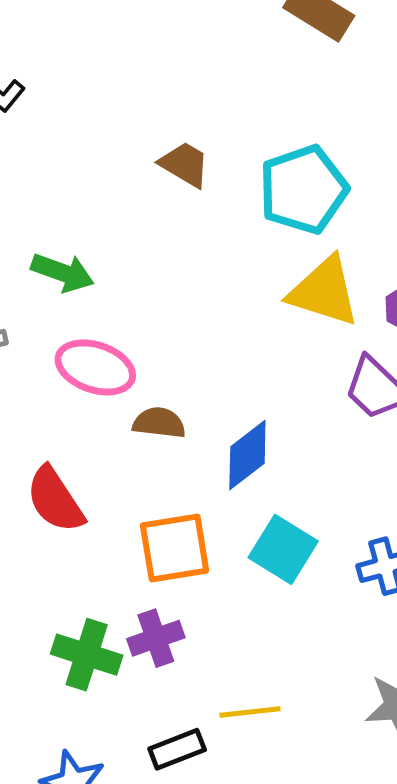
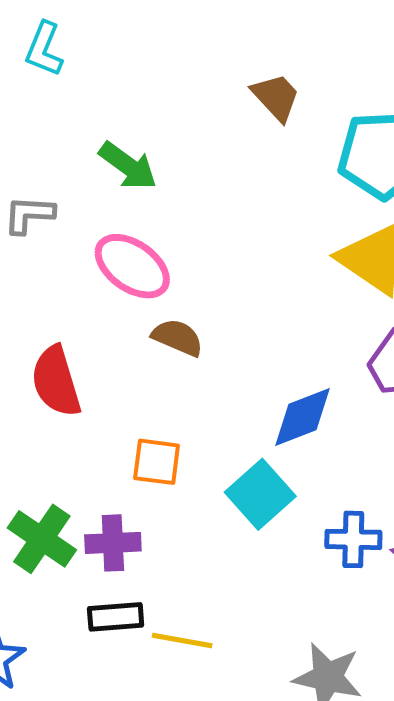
blue diamond: (247, 455) -> (302, 417), moved
orange square: (175, 548) -> (157, 462), size x0.7
black rectangle: (177, 749) -> (116, 617), moved

